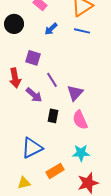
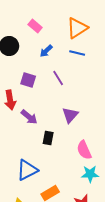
purple line: (52, 80) -> (58, 78), moved
pink semicircle: (80, 120) -> (84, 150), moved
cyan star: (81, 153) -> (90, 174), moved

